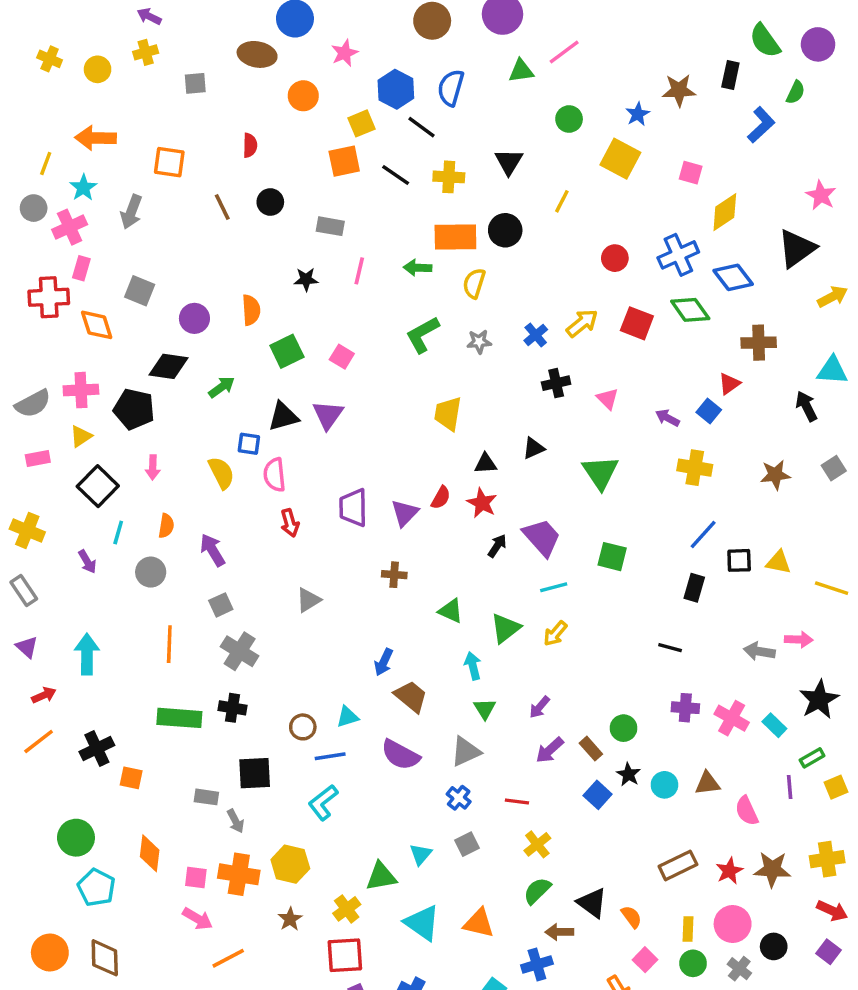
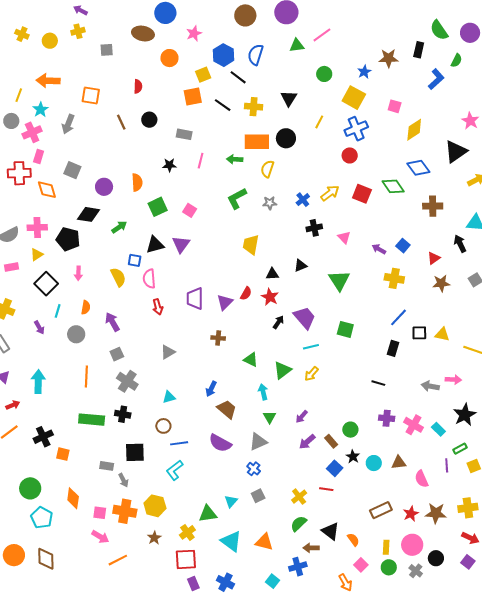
blue cross: (678, 255) -> (356, 129), moved
red triangle: (729, 384) -> (434, 258), moved
cyan triangle: (347, 717) -> (169, 397), moved
red line: (517, 801) -> (326, 489), moved

